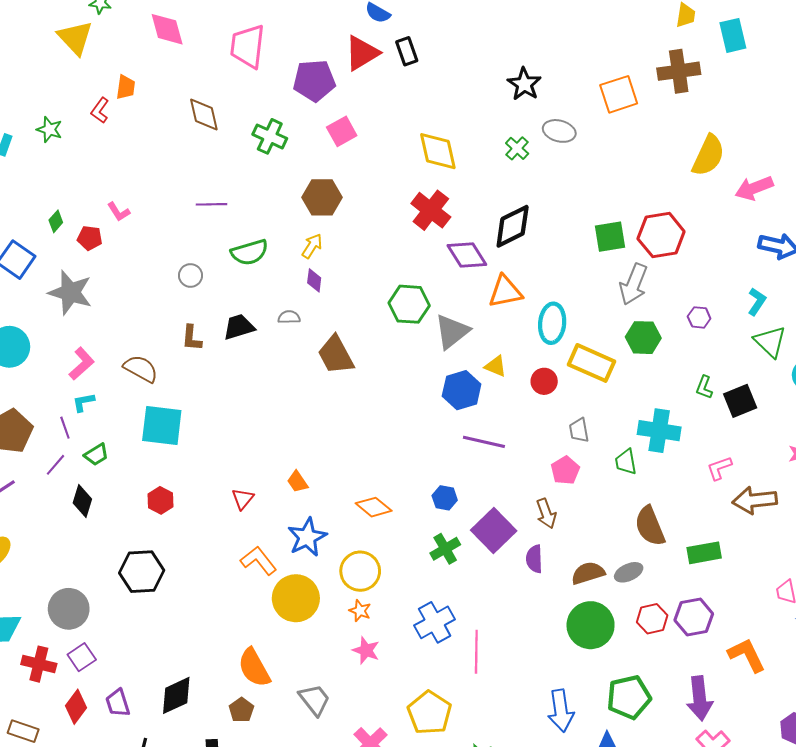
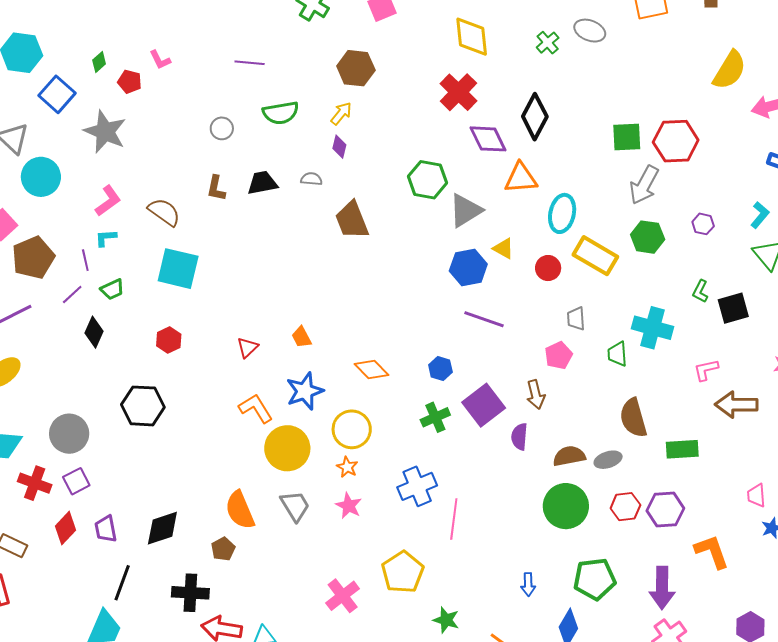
black diamond: (513, 226) -> (535, 117), turned -42
gray trapezoid: (315, 700) -> (295, 506), moved
blue arrow: (561, 711) -> (528, 584), size x0.6

